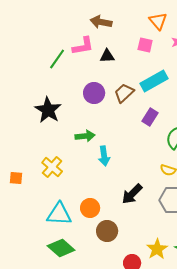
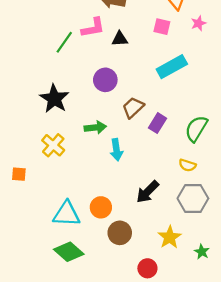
brown trapezoid: (124, 93) -> (133, 108), moved
purple rectangle: (150, 117) -> (157, 123), moved
yellow cross: (52, 167) -> (53, 145), moved
yellow star: (157, 249) -> (170, 237), moved

